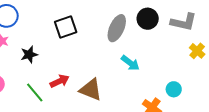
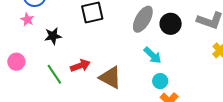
black circle: (148, 19) -> (171, 24), moved
cyan circle: (174, 89) -> (160, 81), moved

